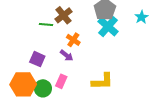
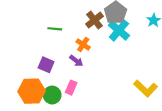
brown cross: (64, 15) -> (95, 20), moved
yellow L-shape: (102, 81) -> (146, 88), moved, turned 45

